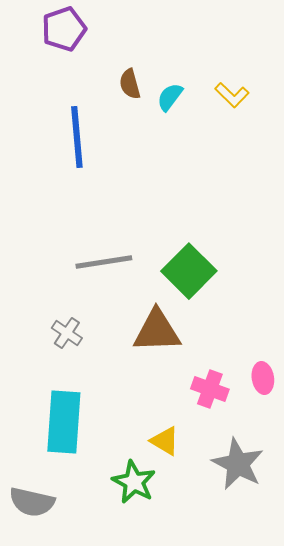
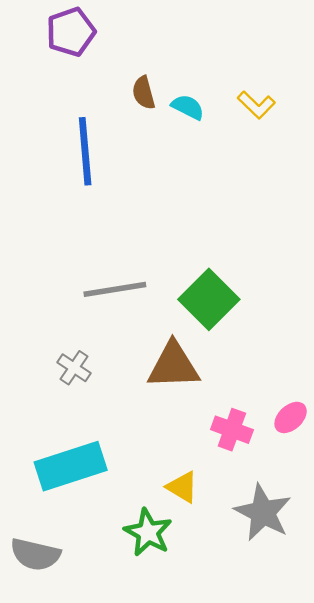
cyan semicircle: (170, 97) -> (188, 107), turned 80
pink ellipse: (263, 378) -> (291, 417), turned 56
cyan rectangle: (64, 422) -> (71, 466), turned 68

